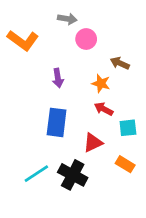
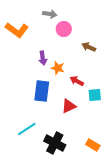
orange star: (101, 83) -> (58, 68), moved
orange rectangle: (125, 164) -> (93, 145), moved
black cross: (73, 175) -> (55, 143), moved

